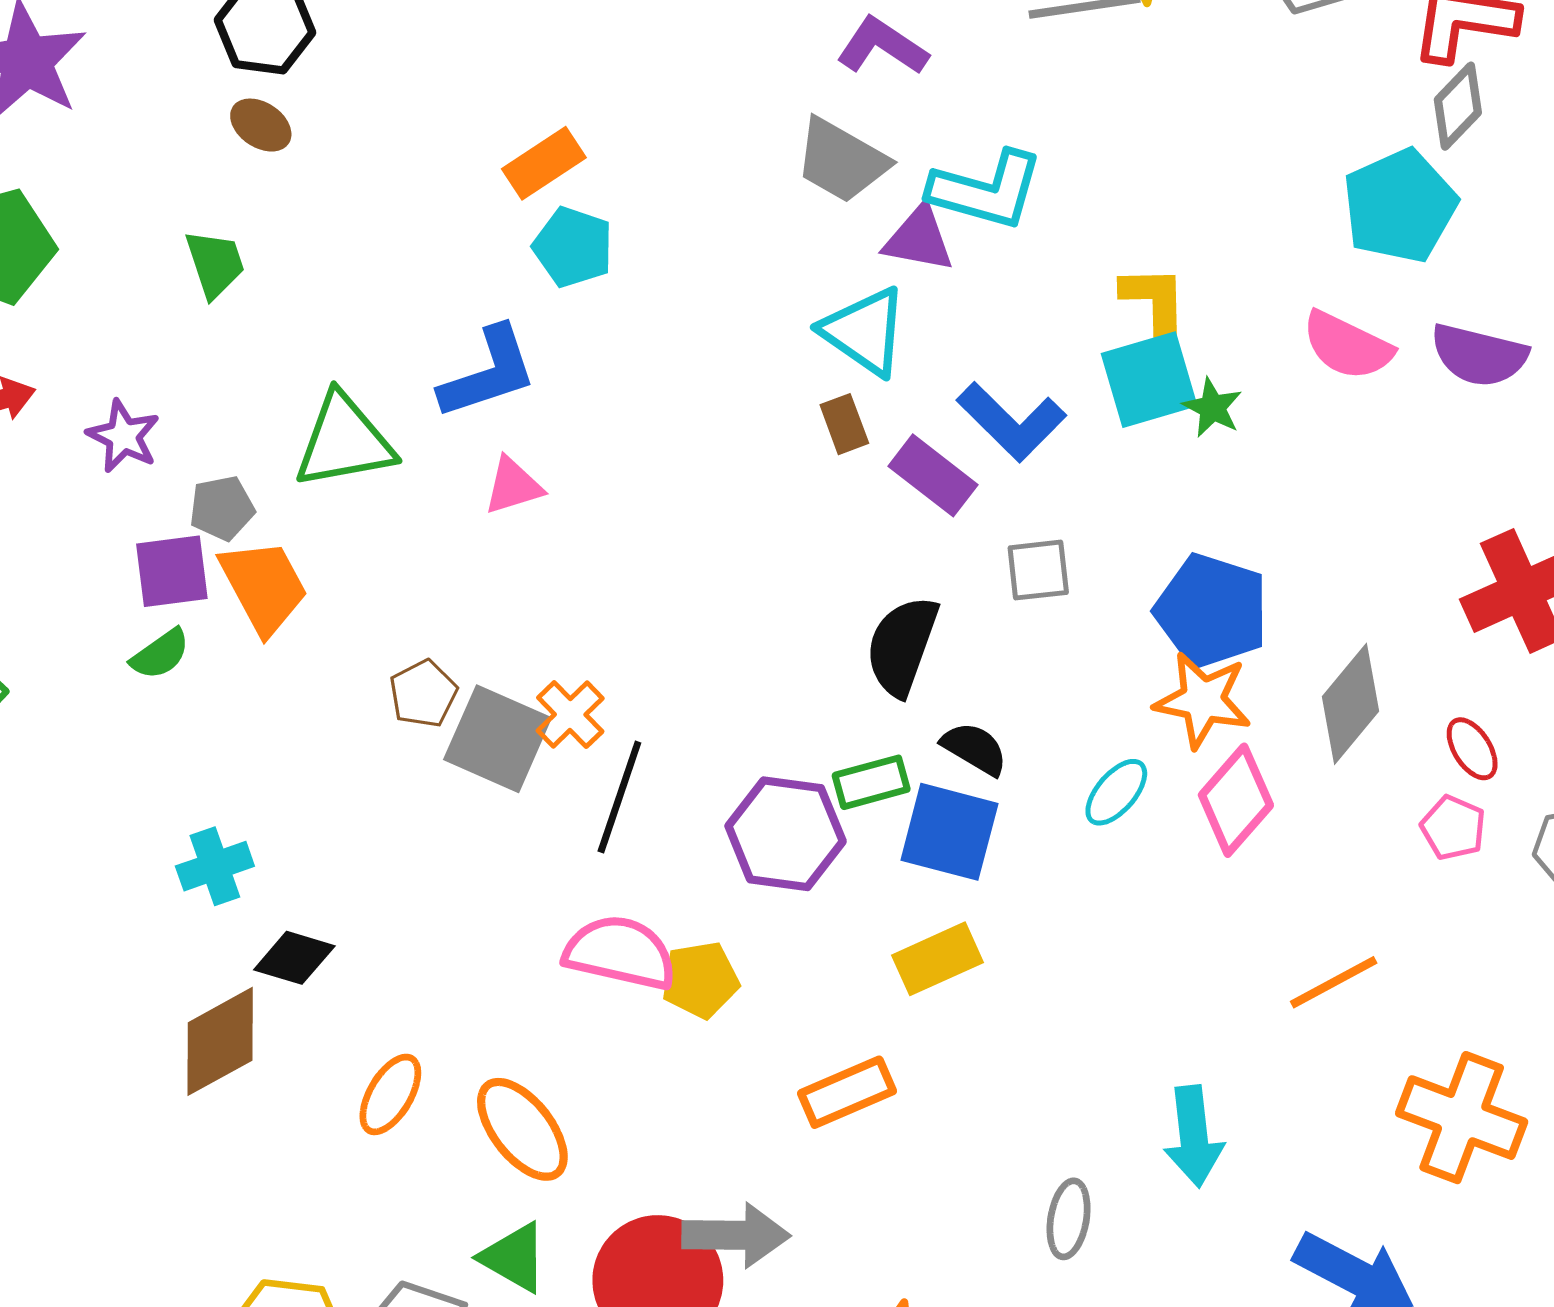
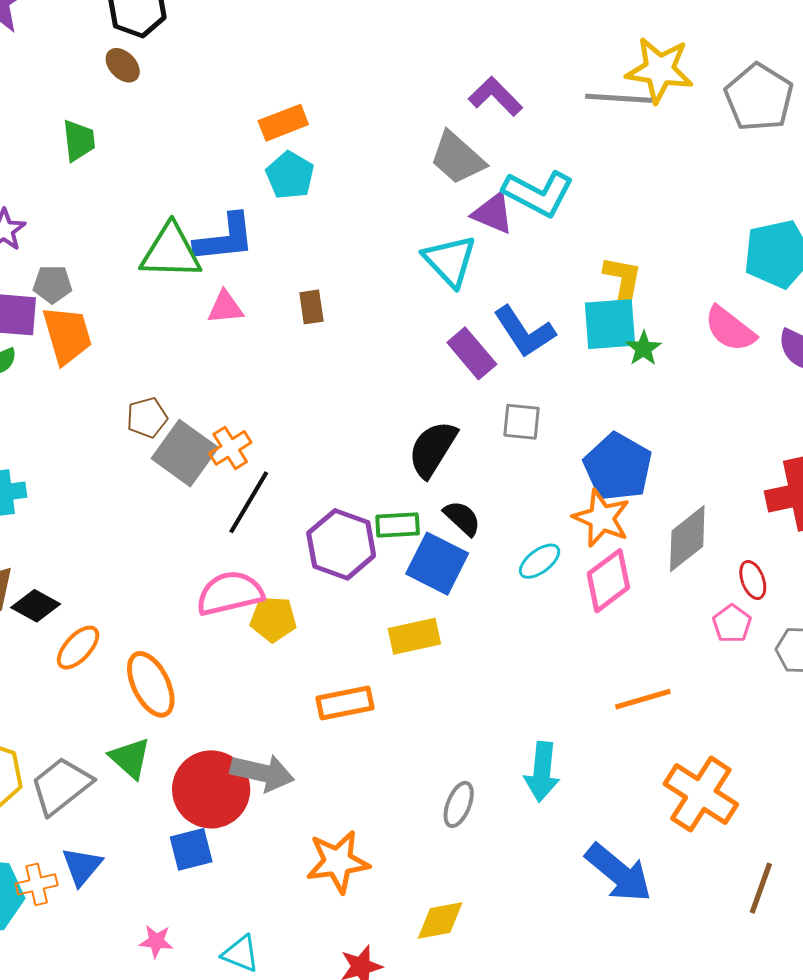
brown rectangle: (844, 424) -> (311, 307), moved
green triangle: (344, 441) -> (171, 252), moved
pink semicircle: (620, 953) -> (230, 593), turned -38
black diamond: (294, 958) -> (36, 606), moved

